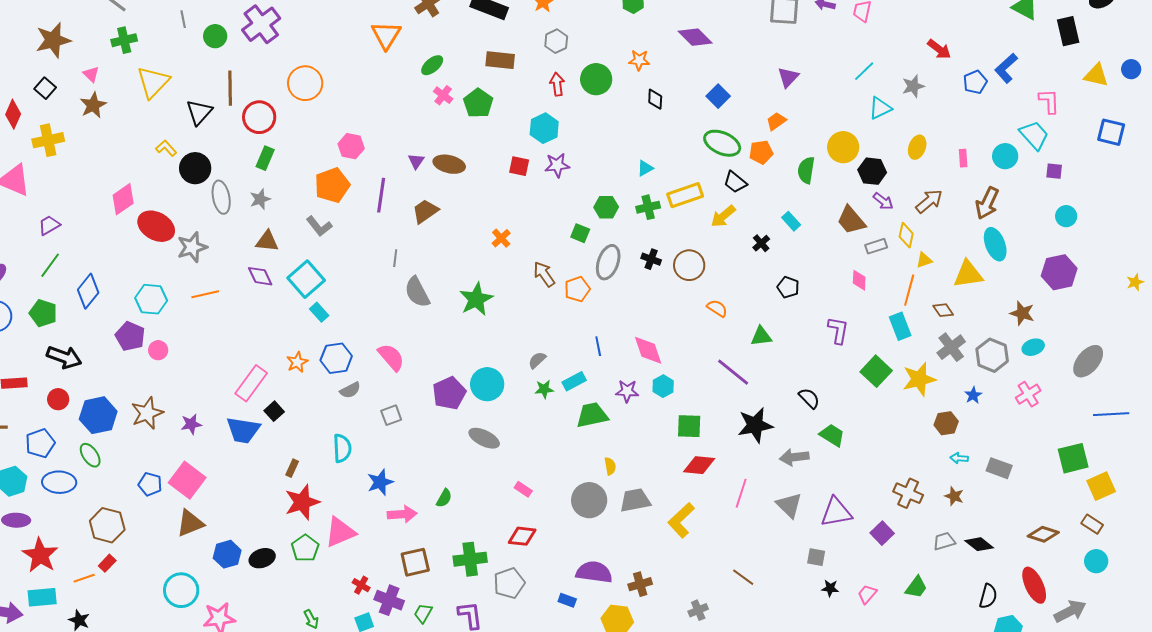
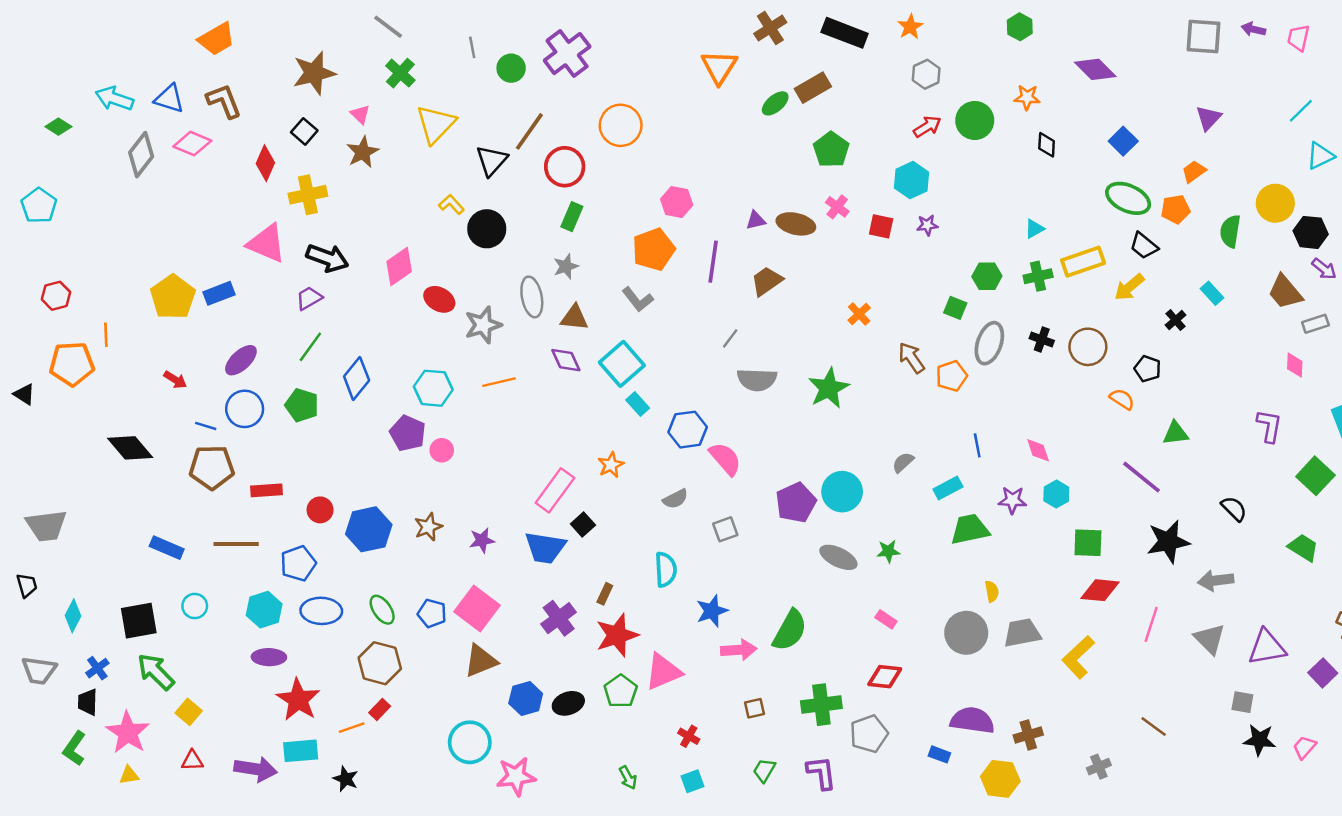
green cross: (124, 40) -> (400, 73), turned -35
brown rectangle: (500, 60) -> (813, 88), moved, turned -36
red arrow: (557, 84) -> (927, 127), turned 65
brown line: (230, 88) -> (529, 131), turned 36
pink cross: (443, 95) -> (837, 207), moved
purple triangle: (416, 161) -> (756, 220), turned 42
purple star: (557, 165) -> (927, 225), size x0.7
gray ellipse: (221, 197) -> (532, 297), moved
red ellipse: (156, 226) -> (439, 299), size x0.7
gray line: (395, 258) -> (730, 338), turned 30
black pentagon: (788, 287) -> (1148, 369), moved
gray semicircle: (417, 292) -> (757, 380), turned -60
pink diamond: (648, 350) -> (1038, 450), size x0.7
black arrow: (64, 357) -> (327, 258), moved
blue hexagon: (336, 358) -> (688, 430), moved
green star: (544, 389) -> (888, 551), moved
brown star: (147, 413) -> (428, 527), size x0.7
green trapezoid: (832, 435) -> (1303, 548), moved
green ellipse: (90, 455) -> (382, 610), moved
green semicircle: (444, 498) -> (790, 630), size x1.8
brown square: (415, 562) -> (754, 708), size x0.6
black star: (830, 588) -> (1259, 740), size x1.5
purple cross: (389, 600) -> (559, 618), moved, turned 32

